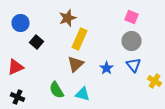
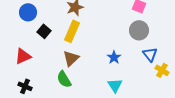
yellow rectangle: (80, 39) -> (72, 31), moved
brown triangle: (76, 64) -> (71, 58), moved
blue triangle: (134, 65) -> (150, 54), moved
cyan triangle: (83, 94) -> (115, 85), moved, turned 42

